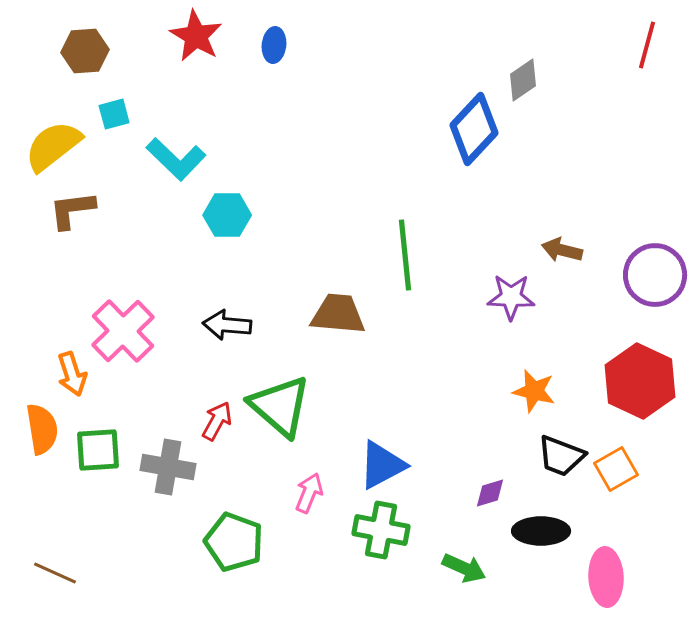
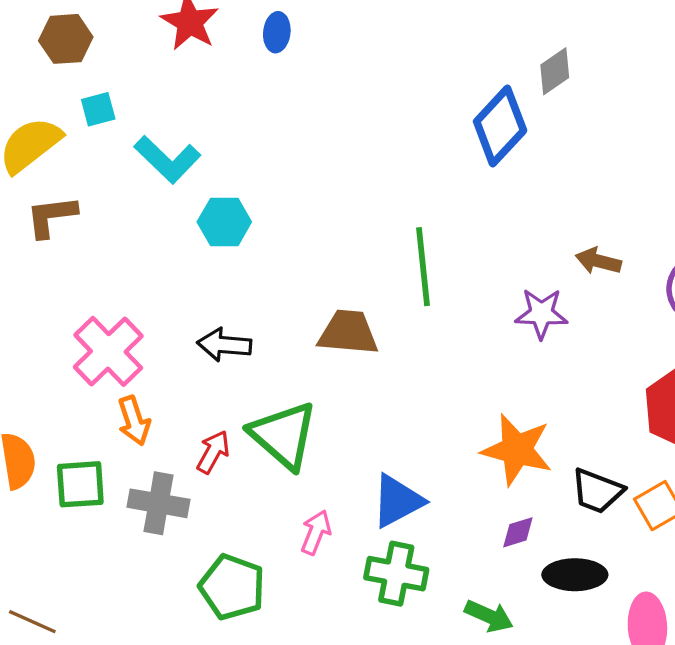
orange arrow: (72, 374) -> (134, 421), moved
orange star: (534, 391) -> (517, 450), moved, size x1.5

